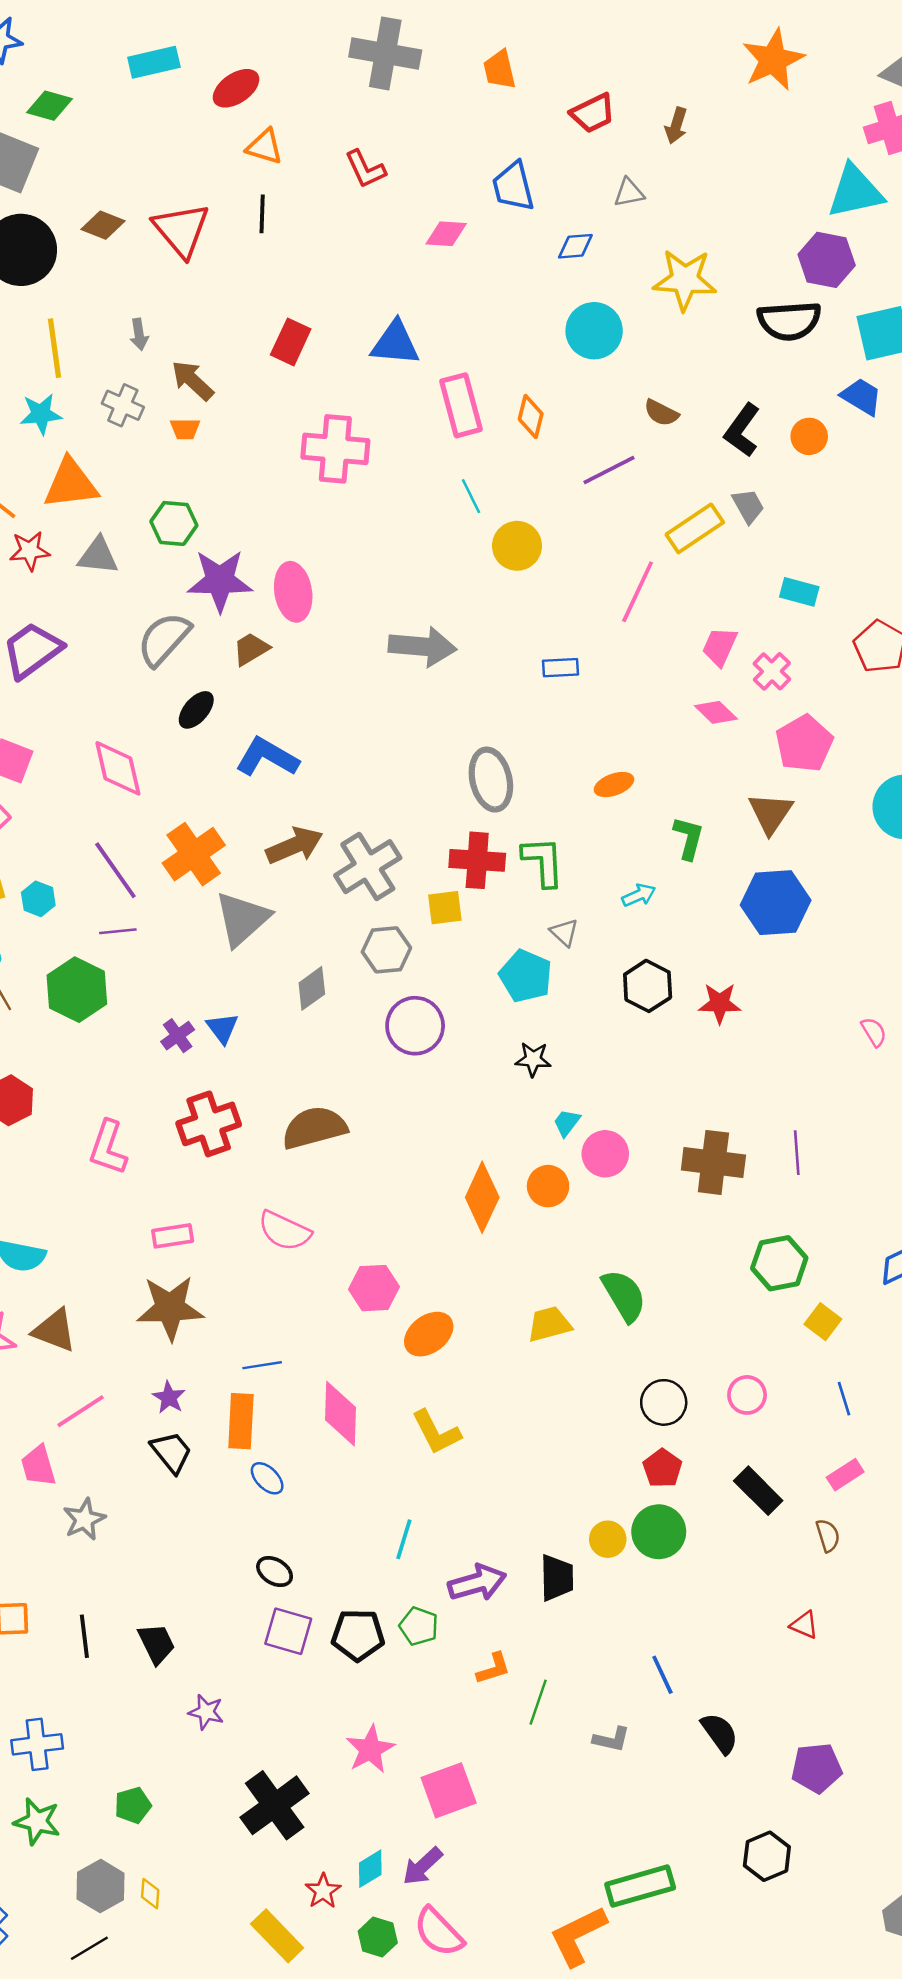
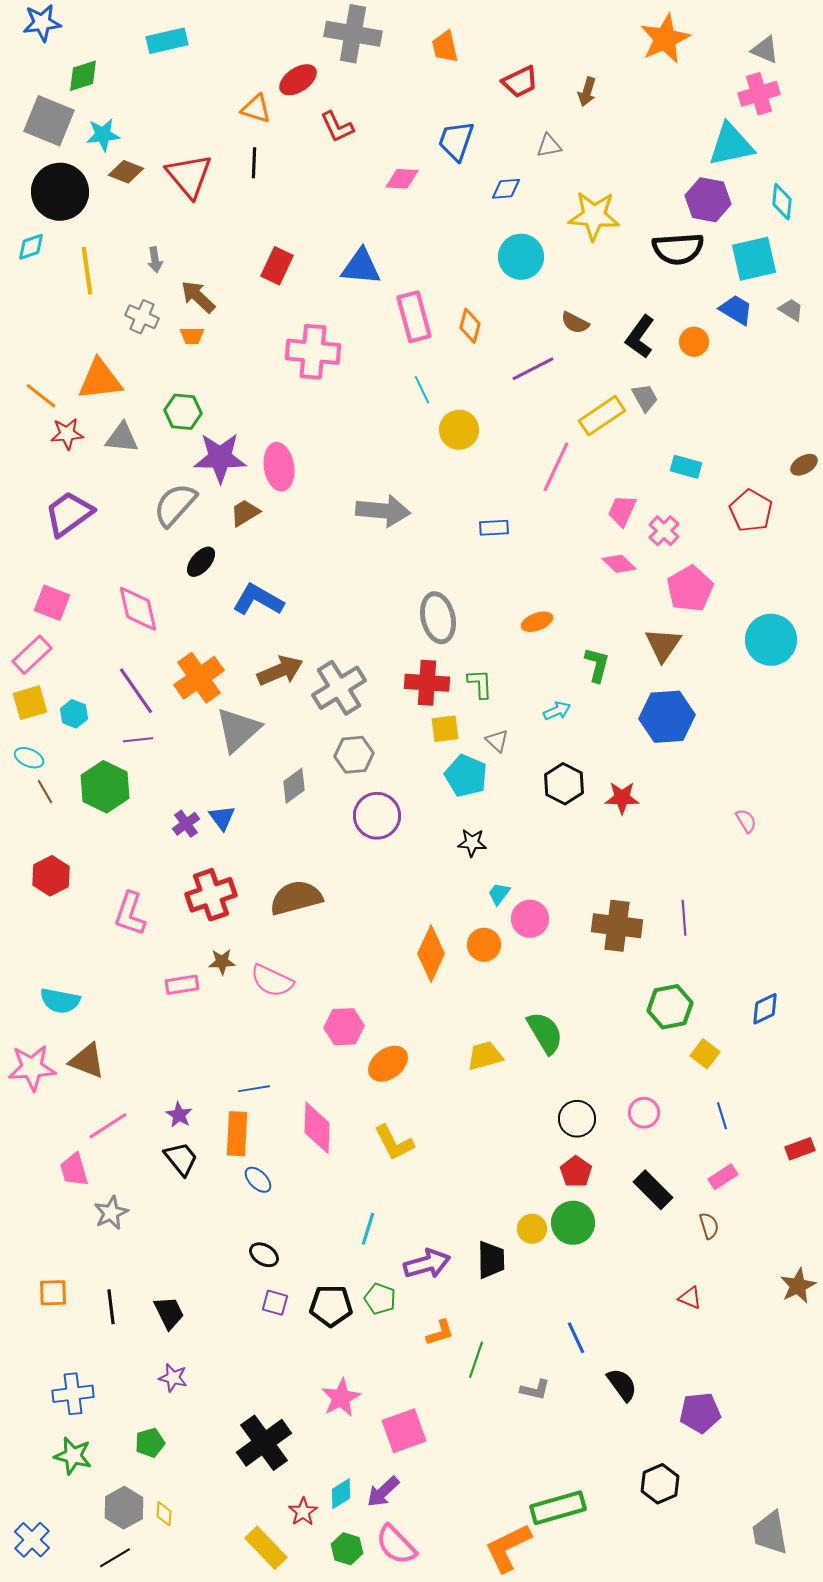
red ellipse: (236, 88) -> (298, 80), moved
green diamond: (50, 106) -> (83, 76), turned -33
blue trapezoid: (513, 186) -> (456, 141), turned 33
cyan star: (41, 414) -> (103, 135), moved
green L-shape: (543, 862) -> (480, 684), size x0.7
yellow square: (445, 908) -> (445, 729), moved
brown star: (170, 1308) -> (222, 962), moved, size x0.5
purple square: (288, 1631) -> (275, 1303), size x0.7
purple star: (206, 1712) -> (173, 1378), moved

